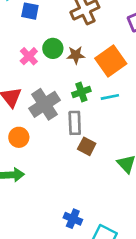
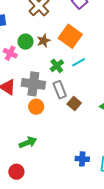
gray cross: (45, 104) -> (33, 84), turned -30
orange circle: (19, 137) -> (36, 107), moved
brown square: (87, 146) -> (74, 103), turned 32

